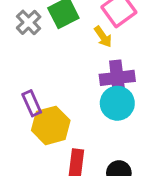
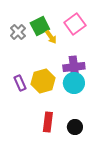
yellow arrow: (103, 37) -> (51, 37), moved
yellow hexagon: (51, 125) -> (43, 81), moved

